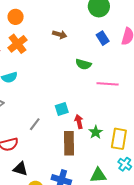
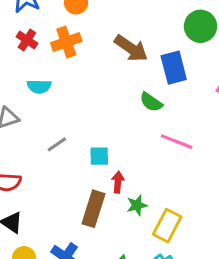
brown arrow: (60, 34) -> (131, 48), size x1.6
blue rectangle: (103, 38) -> (174, 68), moved, size x1.5
gray line: (35, 124) -> (57, 144), moved

